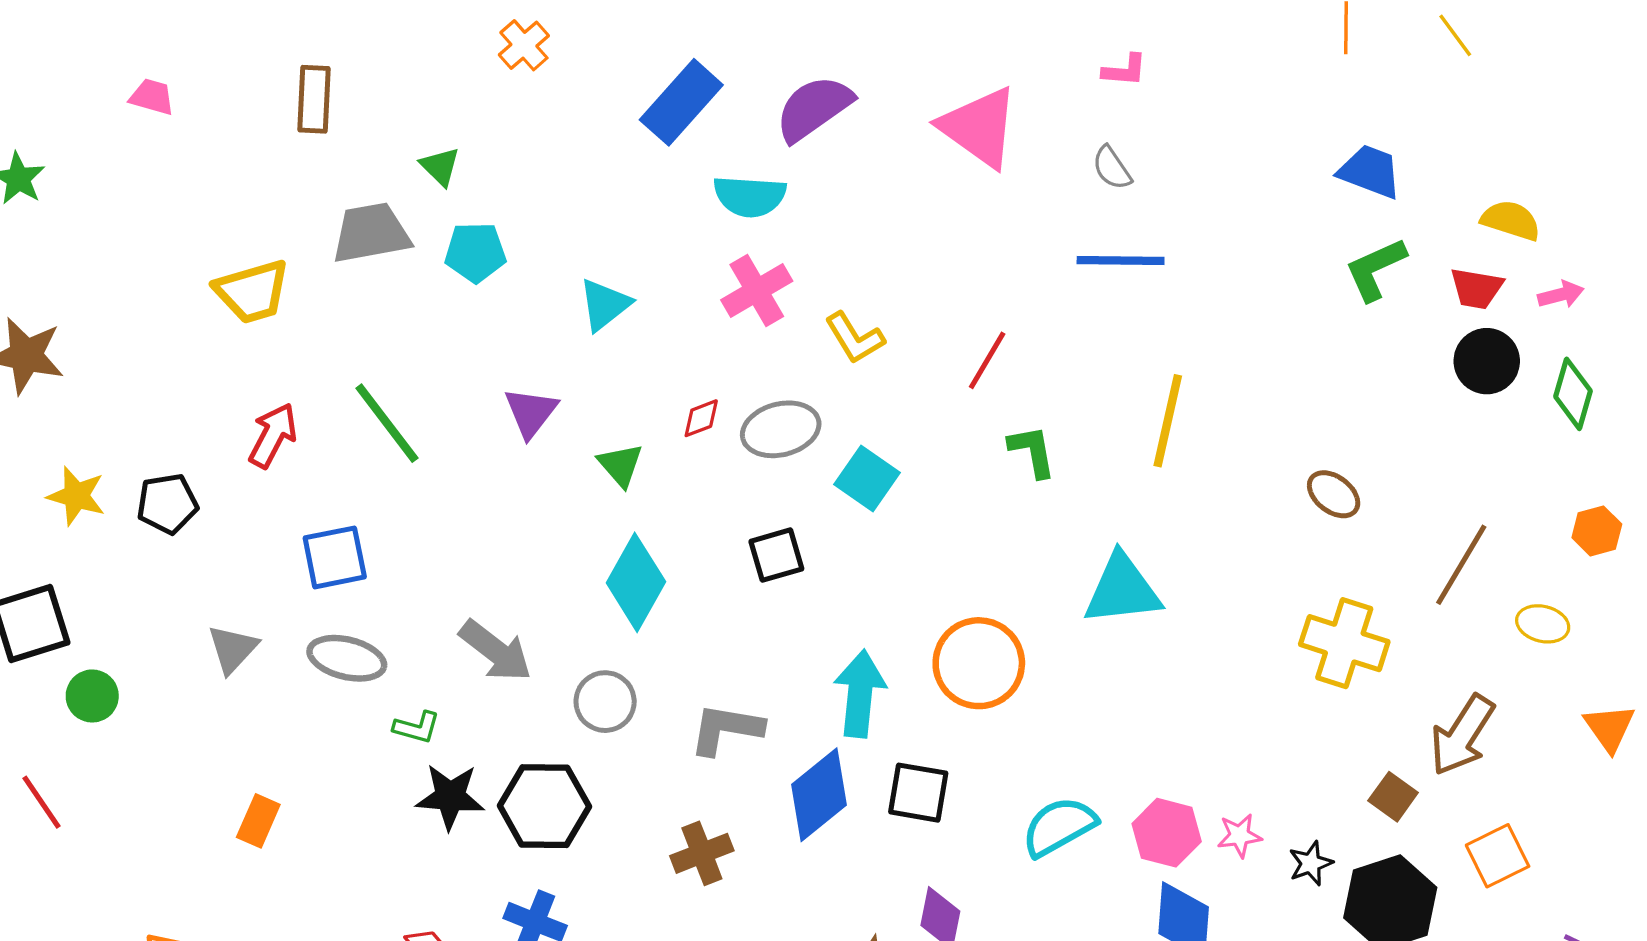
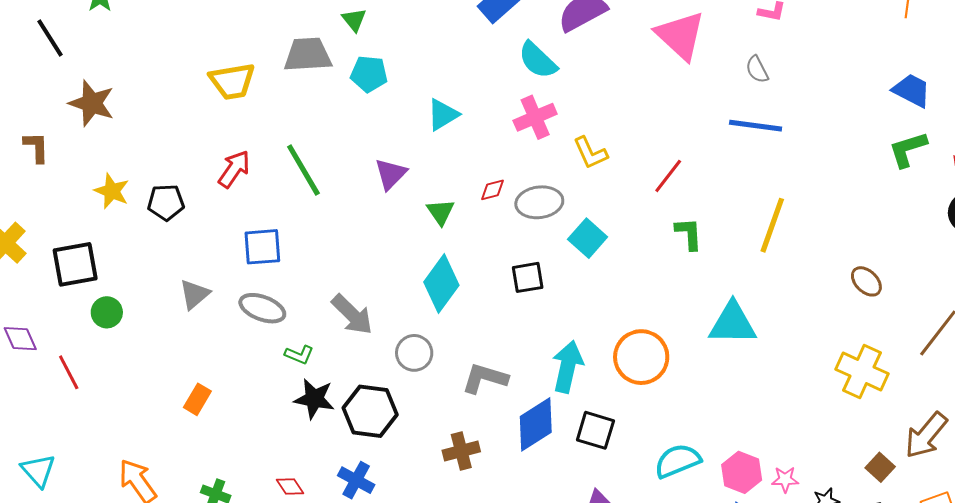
cyan semicircle: (750, 196) -> (538, 60), turned 33

